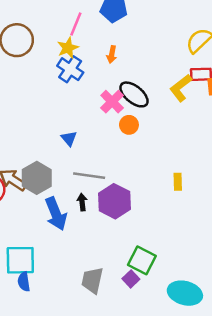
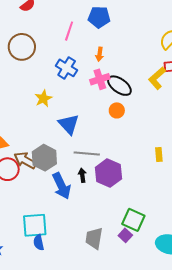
yellow star: (68, 48) -> (43, 98), moved
pink cross: (112, 102) -> (100, 79), moved, turned 30
blue triangle: (69, 138) -> (69, 124), size x1.6

